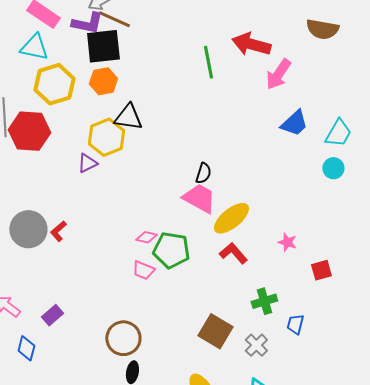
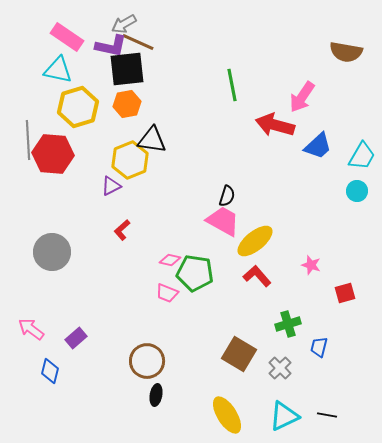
red arrow: (251, 44) -> (275, 125), moved
red L-shape: (58, 231) -> (122, 230), moved

